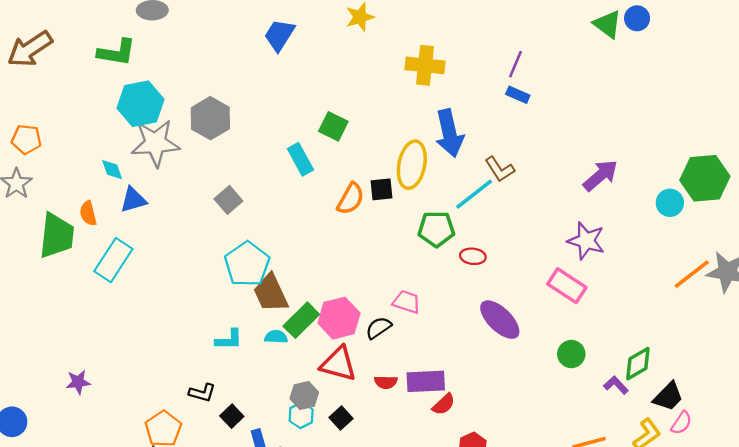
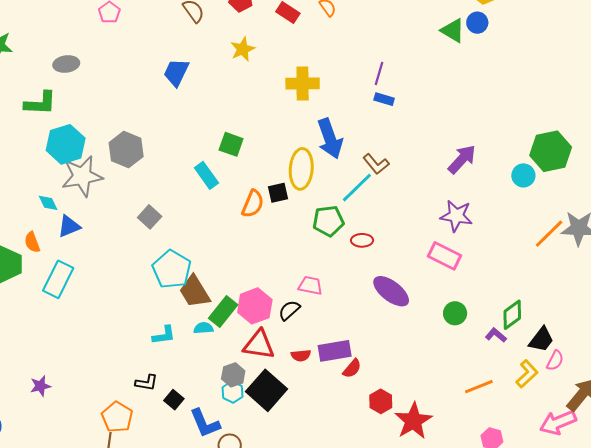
black square: (341, 418) -> (266, 390), size x2.0

